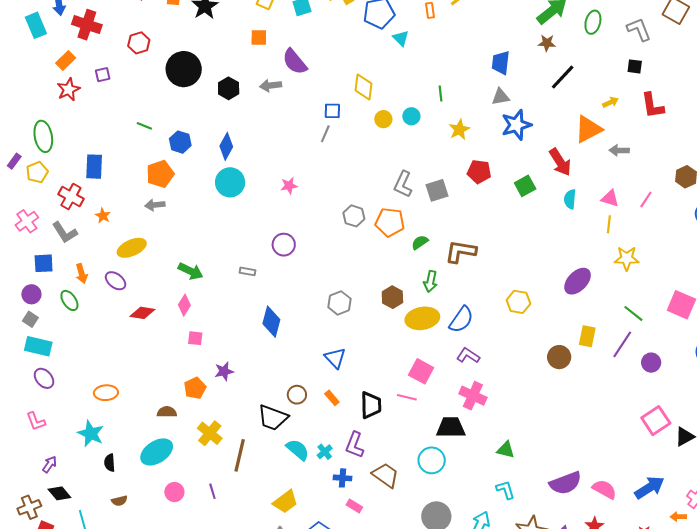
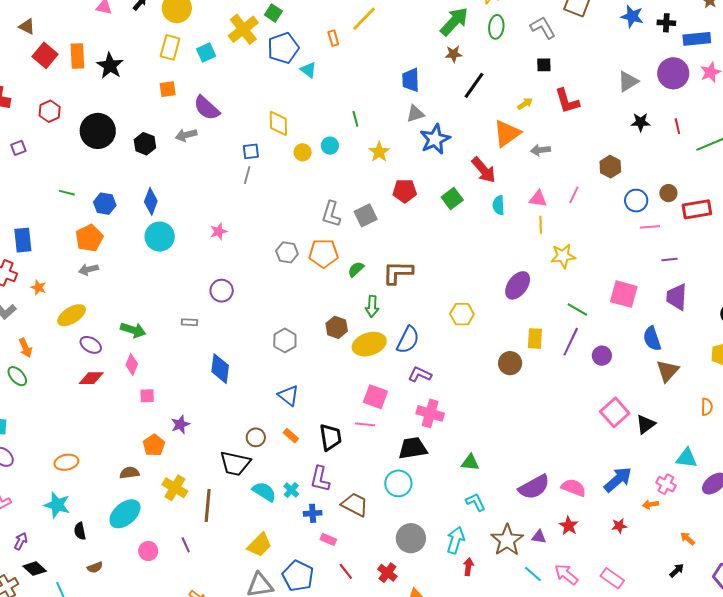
purple ellipse: (116, 281) -> (91, 345), moved

